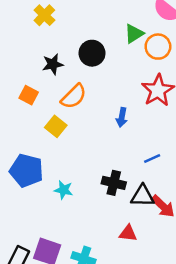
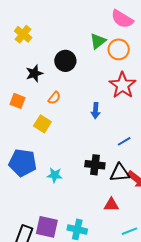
orange semicircle: (74, 96) -> (54, 98), size x0.6

